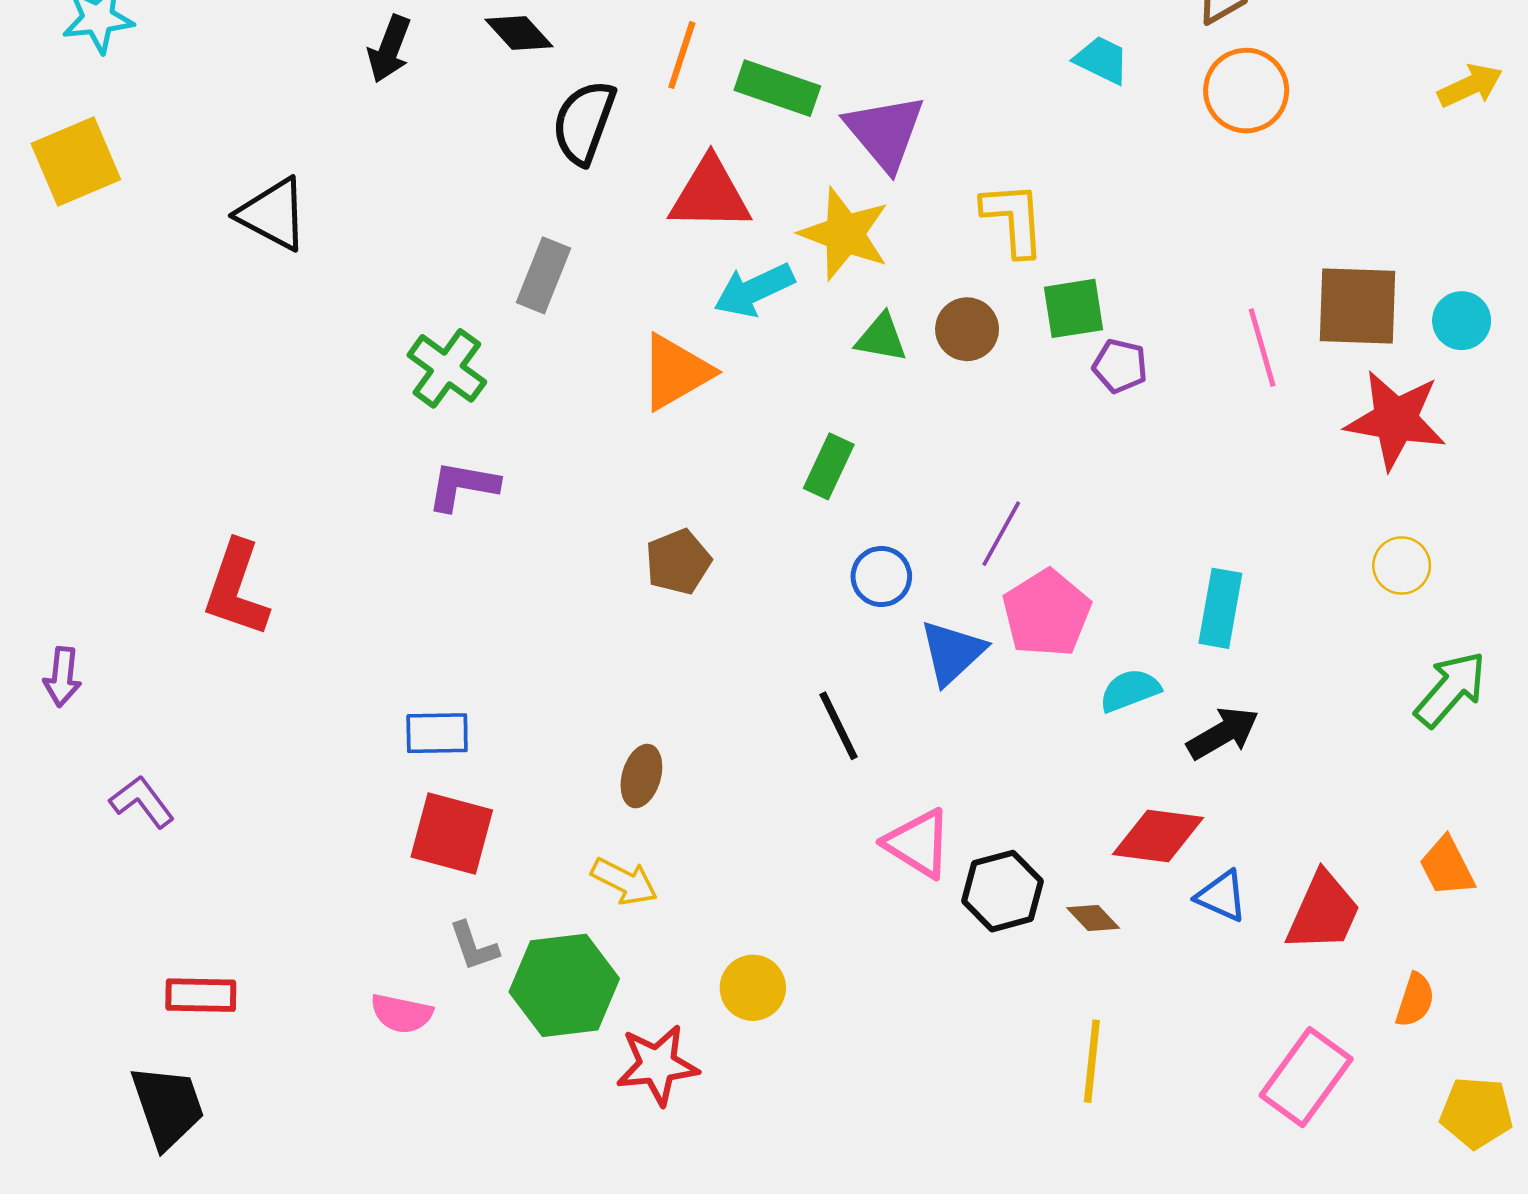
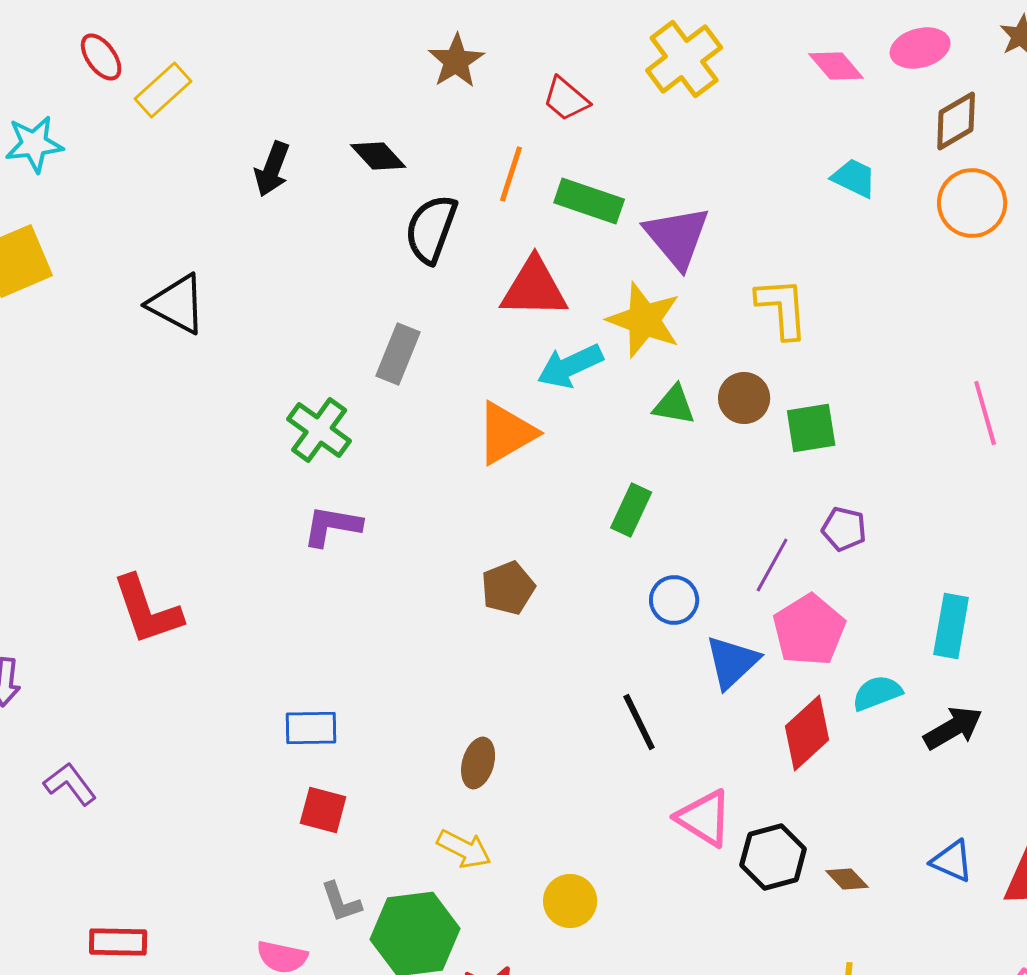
green square: (1074, 308) -> (811, 428), moved
purple pentagon: (1120, 366) -> (844, 529), moved
red L-shape: (236, 589) -> (147, 610), turned -38
red square: (452, 834) -> (323, 810), size x0.7
red diamond: (1158, 836) -> (807, 733), moved, turned -50
yellow circle: (753, 988) -> (570, 901), moved

